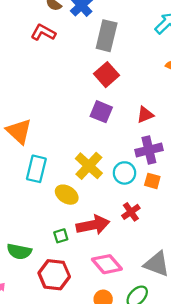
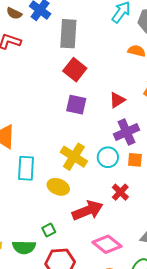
green square: (61, 236) -> (49, 230), moved

